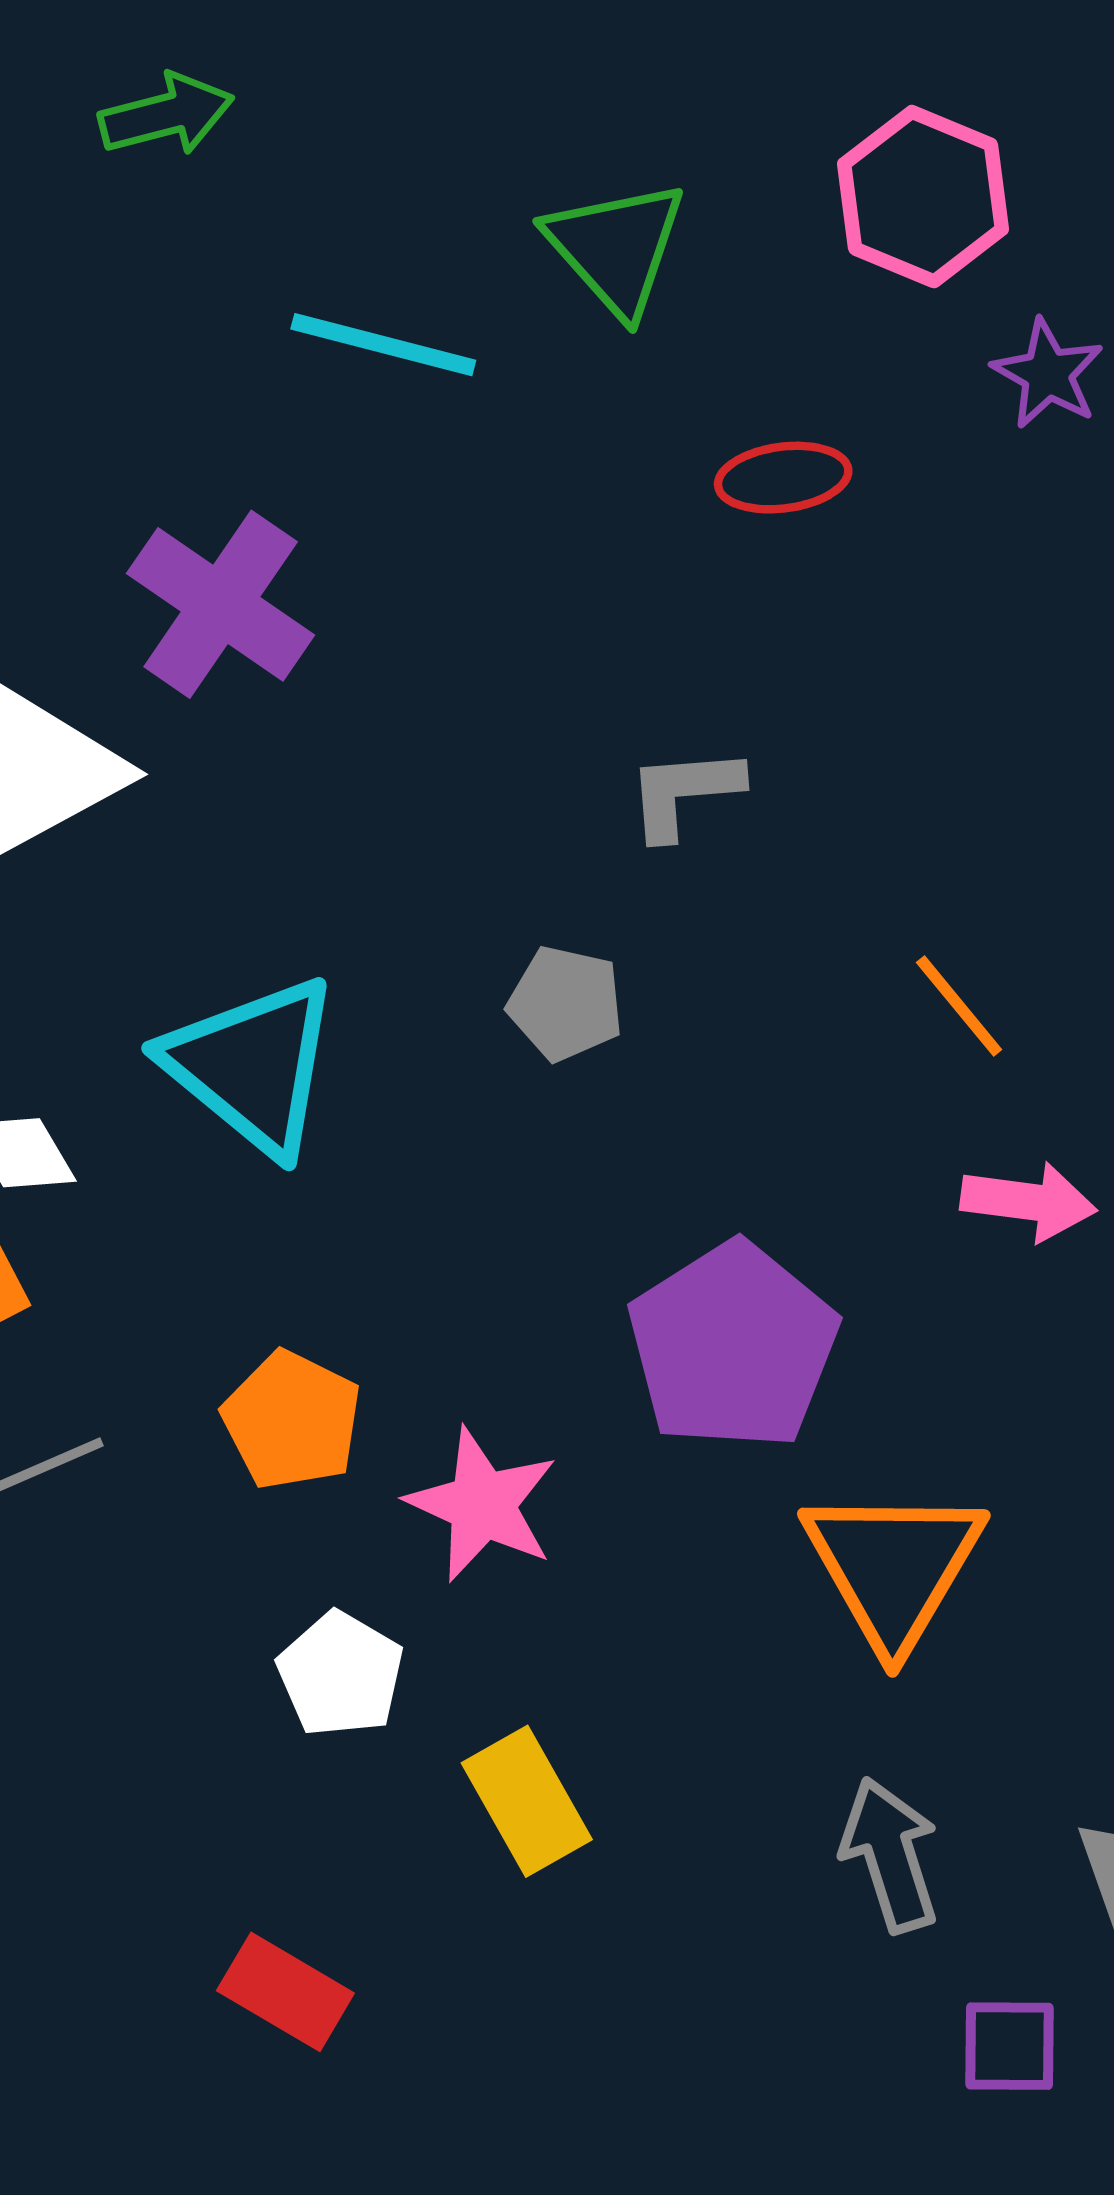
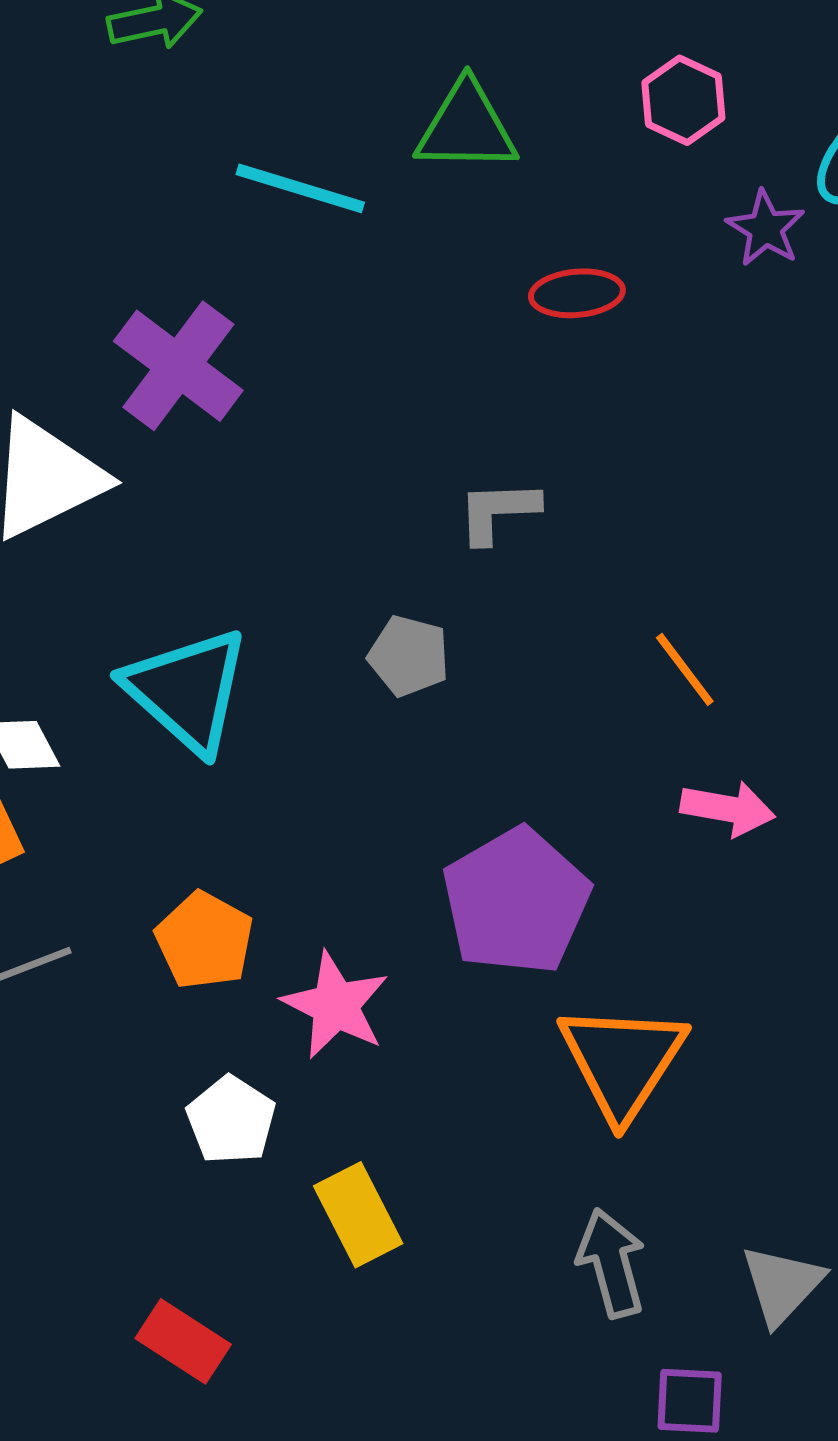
pink hexagon: (923, 197) -> (683, 100), size x0.7
green triangle: (616, 248) -> (466, 127), turned -50

